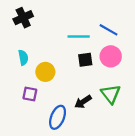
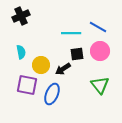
purple square: (30, 94) -> (27, 85), size x1.5
black arrow: (83, 102) -> (63, 69), moved
blue ellipse: (58, 117) -> (52, 94), moved

